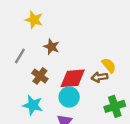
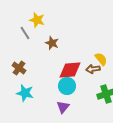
gray line: (20, 56) -> (25, 33), moved, turned -64
brown cross: (40, 76) -> (19, 68), moved
cyan star: (33, 105) -> (25, 93), moved

